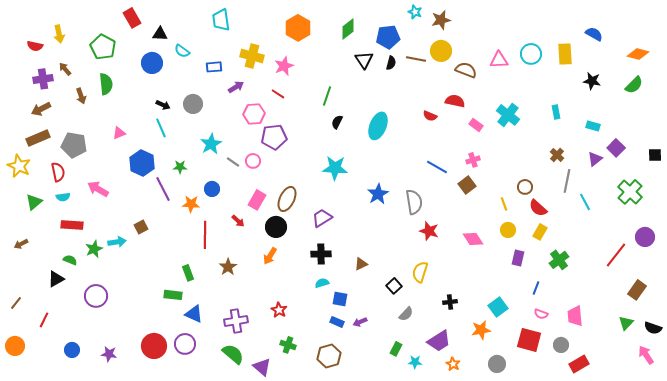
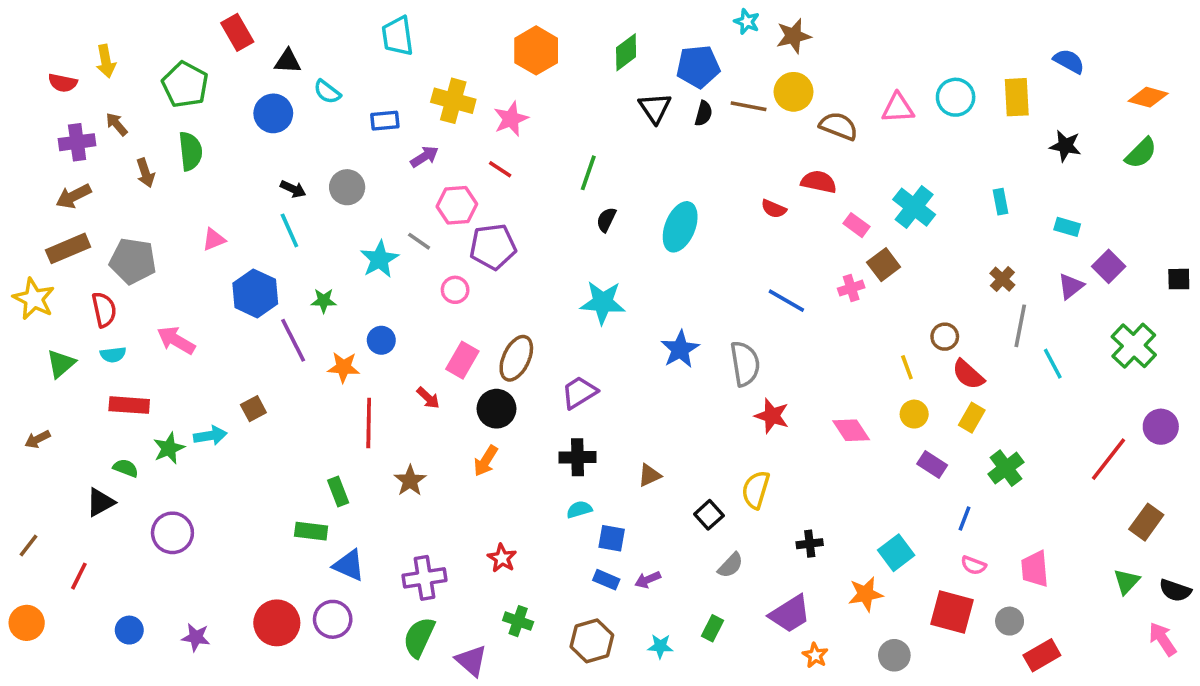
gray line: (233, 162) -> (419, 241), moved
brown square: (467, 185) -> (884, 265), moved
purple rectangle: (518, 258) -> (932, 464), turned -70
green semicircle: (233, 354) -> (419, 637), turned -105
cyan star: (415, 362) -> (660, 646), moved

